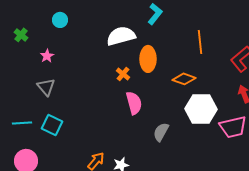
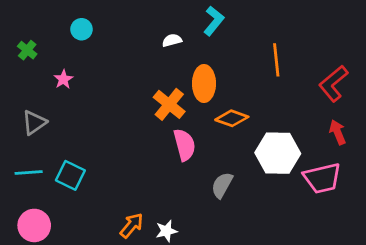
white semicircle: (121, 36) -> (172, 40), moved, size x0.5
orange cross: (123, 74) -> (169, 104), size x1.6
orange diamond: (184, 79) -> (232, 118), moved
gray triangle: (46, 87) -> (34, 122), moved, turned 36

